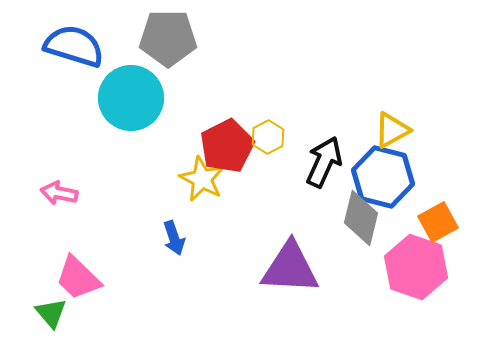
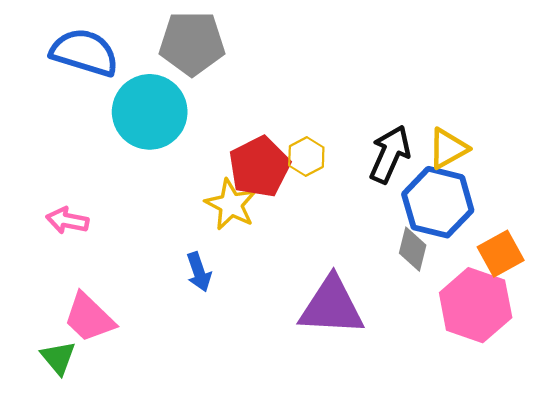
black arrow: (324, 162) -> (390, 154), moved
gray diamond: (361, 218) -> (413, 249), size x0.7

